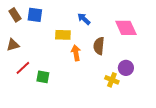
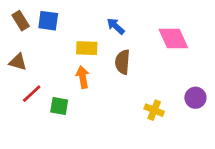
brown triangle: (13, 45) -> (18, 62), turned 32
brown semicircle: (99, 46) -> (123, 62), moved
orange arrow: (76, 53) -> (83, 77), moved
purple circle: (126, 68) -> (195, 98), moved

